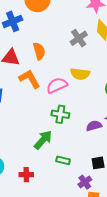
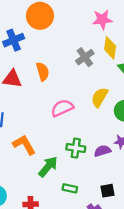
yellow semicircle: (80, 74) -> (100, 97), moved, turned 114
orange L-shape: (30, 79) -> (24, 145), moved
green cross: (60, 114) -> (76, 148), moved

